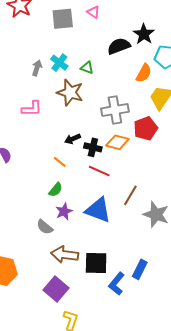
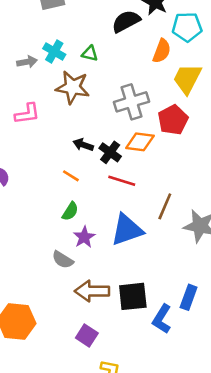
gray arrow: (37, 68) -> (27, 62), turned 70
black arrow: (73, 139) -> (83, 145), turned 49
black cross: (93, 147) -> (110, 152), turned 30
blue triangle: (98, 210) -> (127, 230), turned -32
purple square: (56, 289) -> (87, 336), size x0.7

